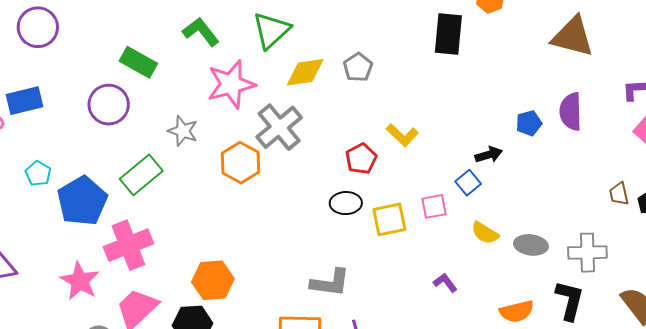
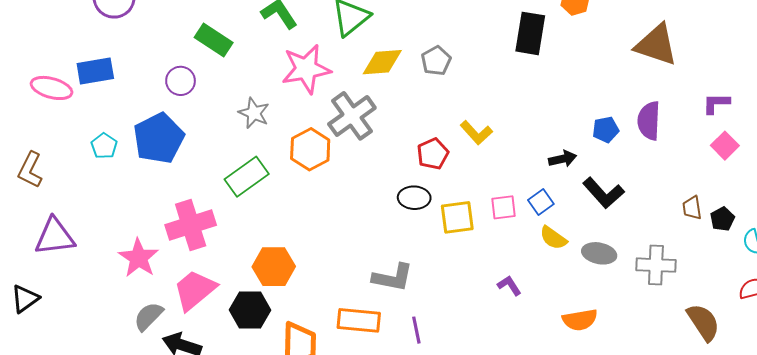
purple circle: (109, 105) -> (181, 81), size x0.7
green rectangle: (141, 175) -> (247, 177), moved
blue square: (468, 183) -> (541, 202), moved
blue pentagon: (82, 201) -> (159, 138), moved
black L-shape: (570, 300) -> (603, 193), moved, turned 120

